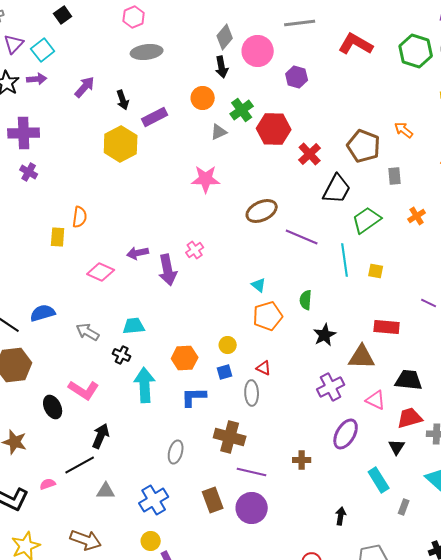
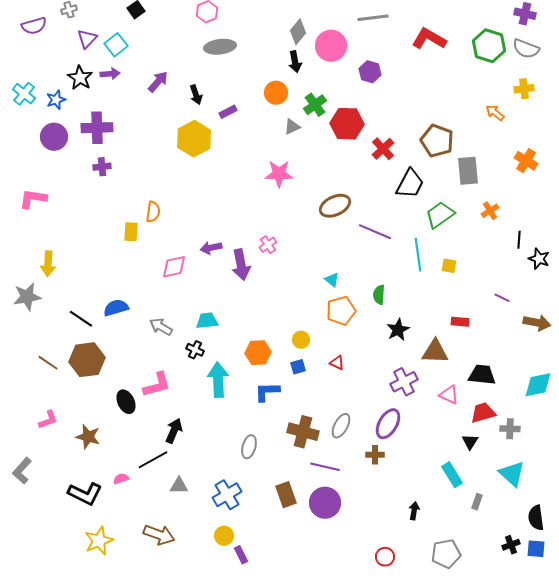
purple rectangle: (155, 117) -> (228, 112), size x0.7
orange arrow: (404, 130) -> (495, 113), moved
purple cross: (29, 172) -> (102, 167), turned -36
gray rectangle: (395, 176) -> (468, 171), size x1.6
pink diamond: (101, 272) -> (174, 267), turned -36
red rectangle: (387, 327) -> (460, 322), size x0.7
pink L-shape: (84, 390) -> (157, 385), turned -48
gray ellipse: (252, 393) -> (341, 426), moved, turned 30
purple ellipse: (346, 434) -> (388, 424), moved

